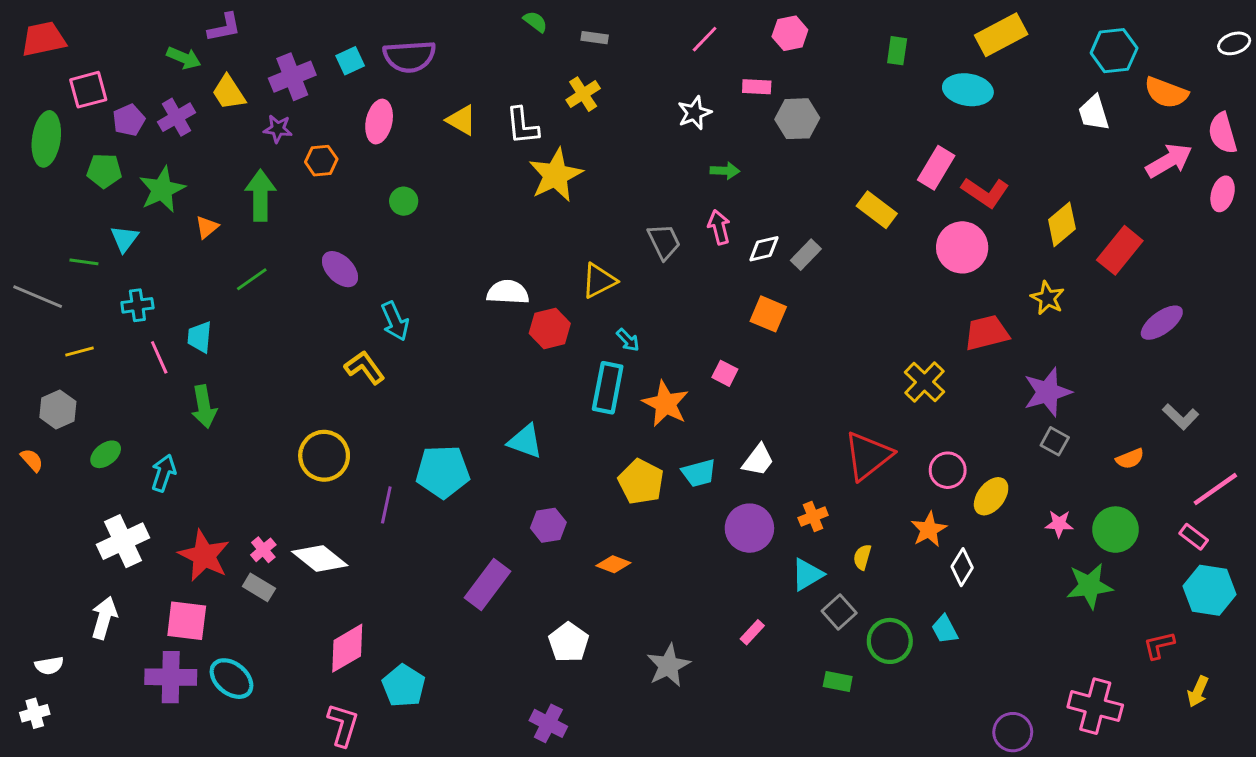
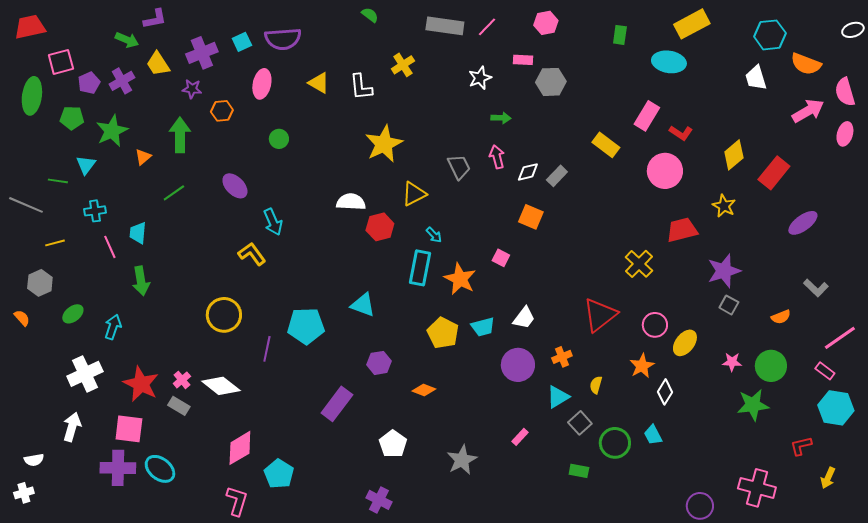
gray rectangle: (595, 38) -> (445, 26), moved, size x2.0
yellow star: (556, 175) -> (384, 144), moved
red L-shape: (985, 192) -> (681, 133), size x0.7

